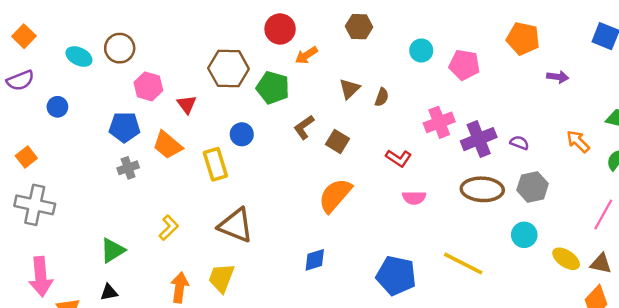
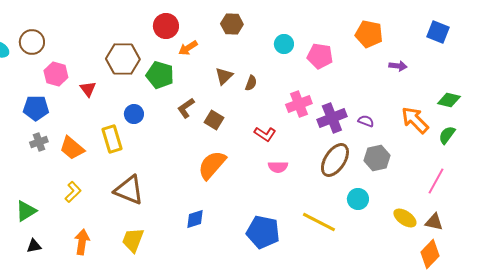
orange arrow: (578, 141) -> (415, 120), size x1.4
orange trapezoid: (168, 145) -> (72, 148), moved
brown ellipse: (482, 189) -> (335, 160), turned -60
cyan circle: (524, 235) -> (358, 199), moved
yellow trapezoid: (221, 278) -> (133, 240), moved
black triangle: (109, 292) -> (34, 246), moved

